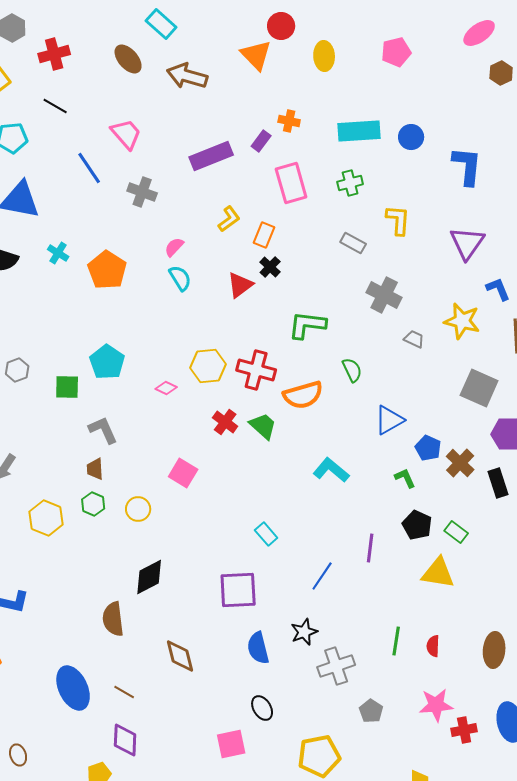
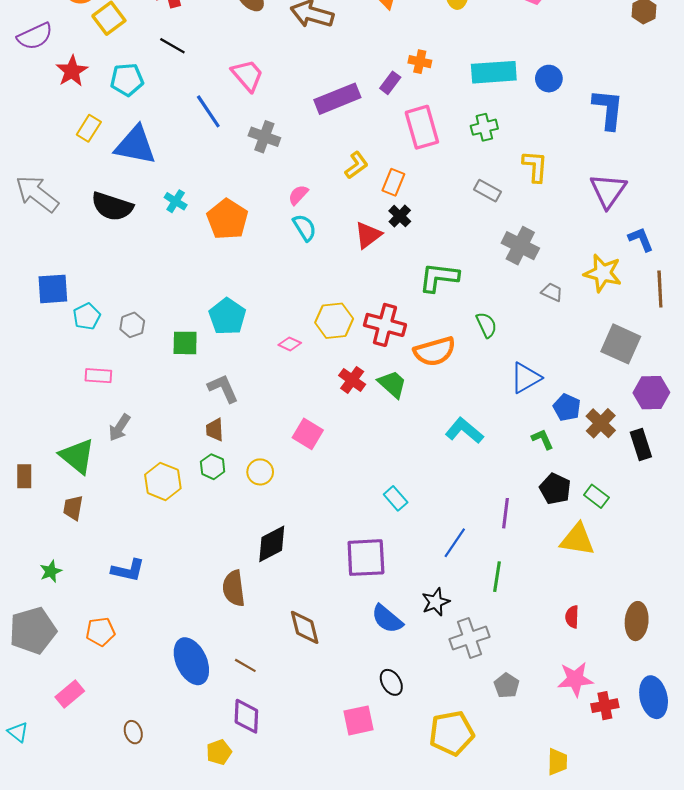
green line: (396, 641) -> (497, 577), moved
blue semicircle: (258, 648) -> (387, 619), turned -36

